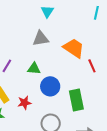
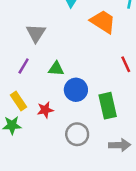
gray triangle: (41, 39) -> (36, 33), moved, turned -48
orange trapezoid: (74, 48) -> (103, 22), moved

